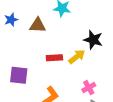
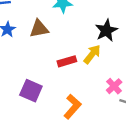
black star: (93, 40) -> (106, 30), turned -30
purple square: (19, 75) -> (31, 91), turned 30

